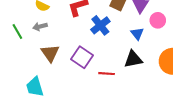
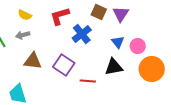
pink circle: (158, 20) -> (138, 46), moved
brown triangle: (50, 53) -> (33, 61), turned -48

